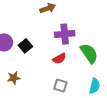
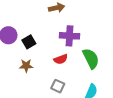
brown star: (14, 78) -> (26, 66), moved

